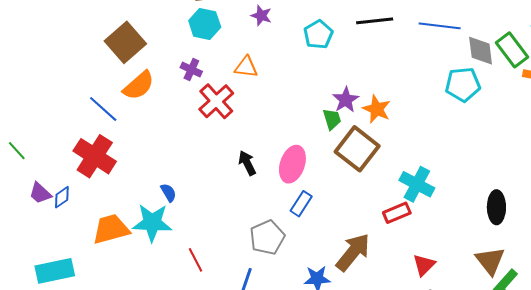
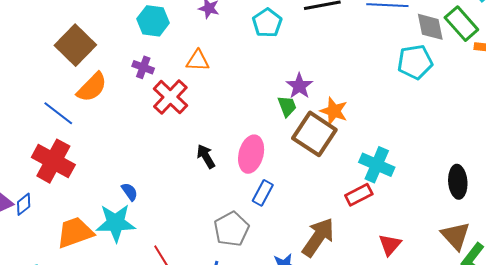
orange star: (377, 109) -> (334, 111), moved

